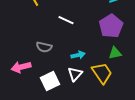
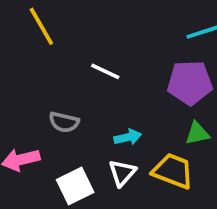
purple pentagon: (111, 26) -> (190, 83), turned 30
yellow trapezoid: (102, 73) -> (173, 171), turned -35

